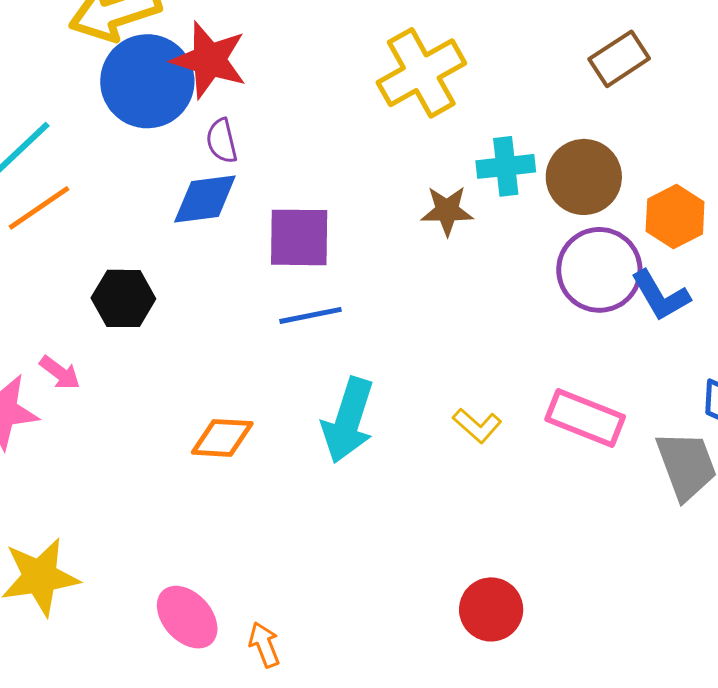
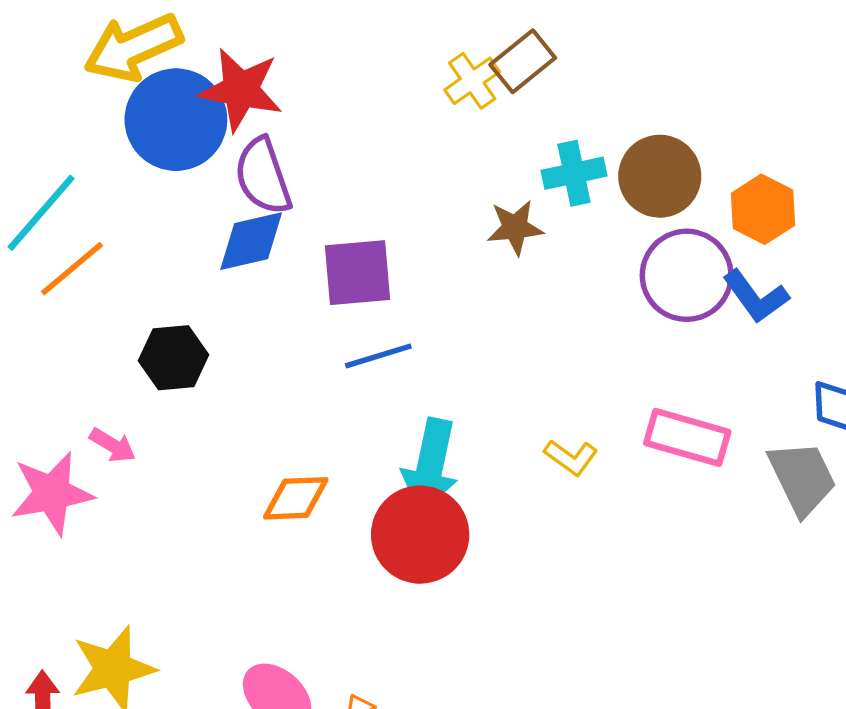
brown rectangle: (619, 59) -> (523, 61), moved
yellow cross: (421, 73) -> (472, 81), size x0.6
purple semicircle: (222, 141) -> (263, 176), size x1.6
red circle: (491, 609) -> (420, 535), moved, size x1.4

